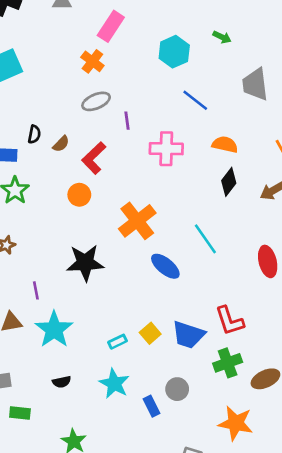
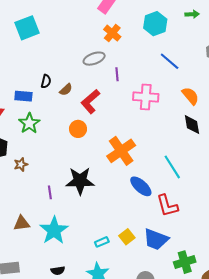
green arrow: (222, 37) -> (192, 14), turned -32
orange cross: (92, 61) -> (112, 33), moved
orange semicircle: (225, 144) -> (190, 96), turned 36
black diamond: (229, 182) -> (192, 125), turned -50
purple line: (36, 290) -> (50, 192), moved
red L-shape: (229, 321) -> (167, 206), moved

